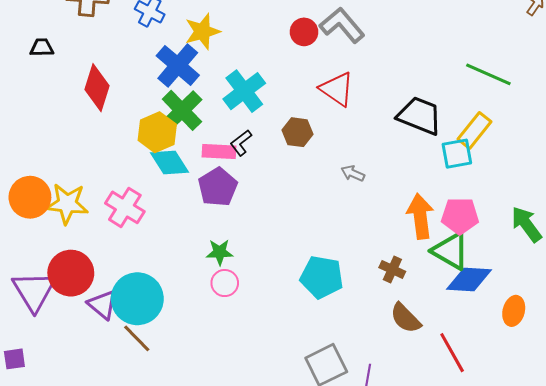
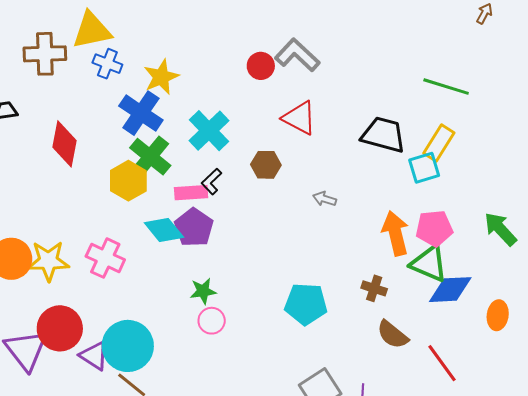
cyan diamond: (169, 163) -> (164, 230), moved

